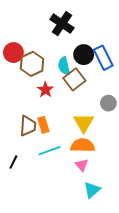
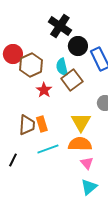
black circle: (84, 55) -> (78, 46), moved
pink triangle: (82, 165) -> (87, 163), moved

